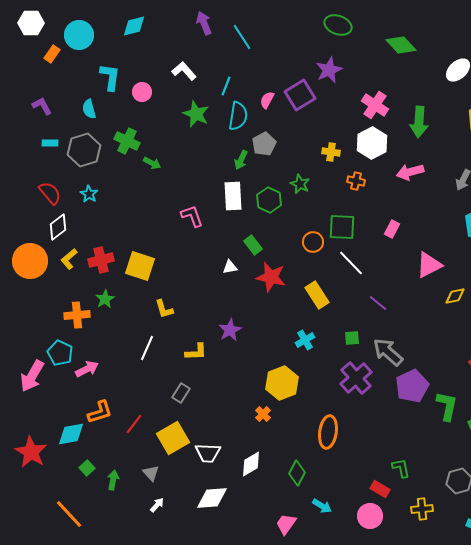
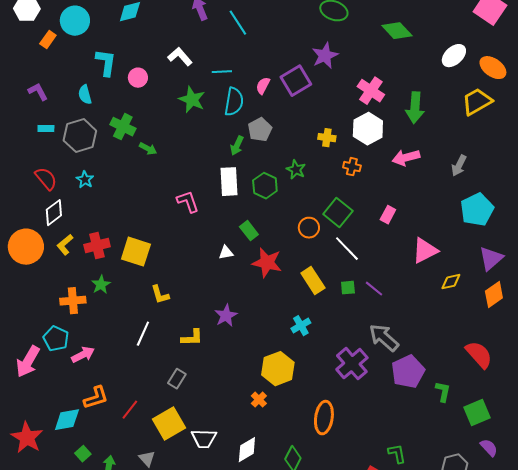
cyan line: (226, 86) -> (222, 72), turned 66
green square: (342, 227) -> (338, 213), turned 36
green square: (352, 338) -> (348, 288), moved
green L-shape: (447, 406) -> (443, 392), size x0.7

